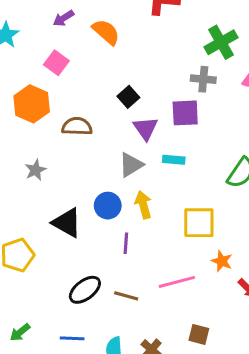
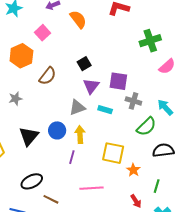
gray cross: (203, 79) -> (133, 101), moved
brown semicircle: (77, 126) -> (48, 76), turned 114
black triangle: (67, 223) -> (29, 136), turned 30
purple line: (126, 243) -> (72, 157), moved
orange star: (222, 261) -> (133, 170), moved
brown line: (126, 296) -> (51, 199), moved

